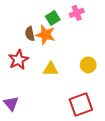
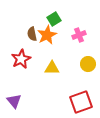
pink cross: (77, 13) -> (79, 35), moved
orange star: (45, 35) -> (47, 35), turned 30

